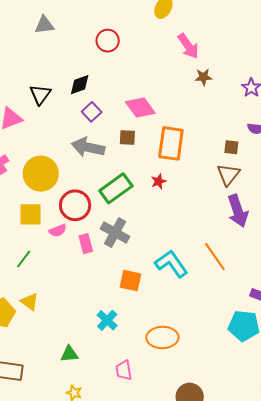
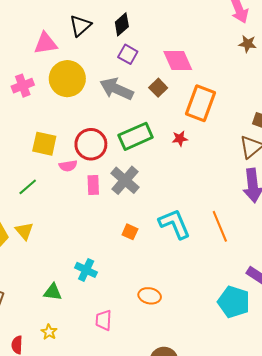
black diamond: (80, 85) -> (122, 24), turned -35
purple square: (92, 112) -> (128, 54), turned -30
brown square: (127, 137) -> (158, 88), turned 30
yellow circle: (41, 174) -> (67, 79), moved
orange square: (130, 281) -> (130, 232), size x0.7
cyan cross: (107, 320) -> (86, 270), moved, turned -30
orange ellipse: (162, 337) -> (150, 296), size x0.7

